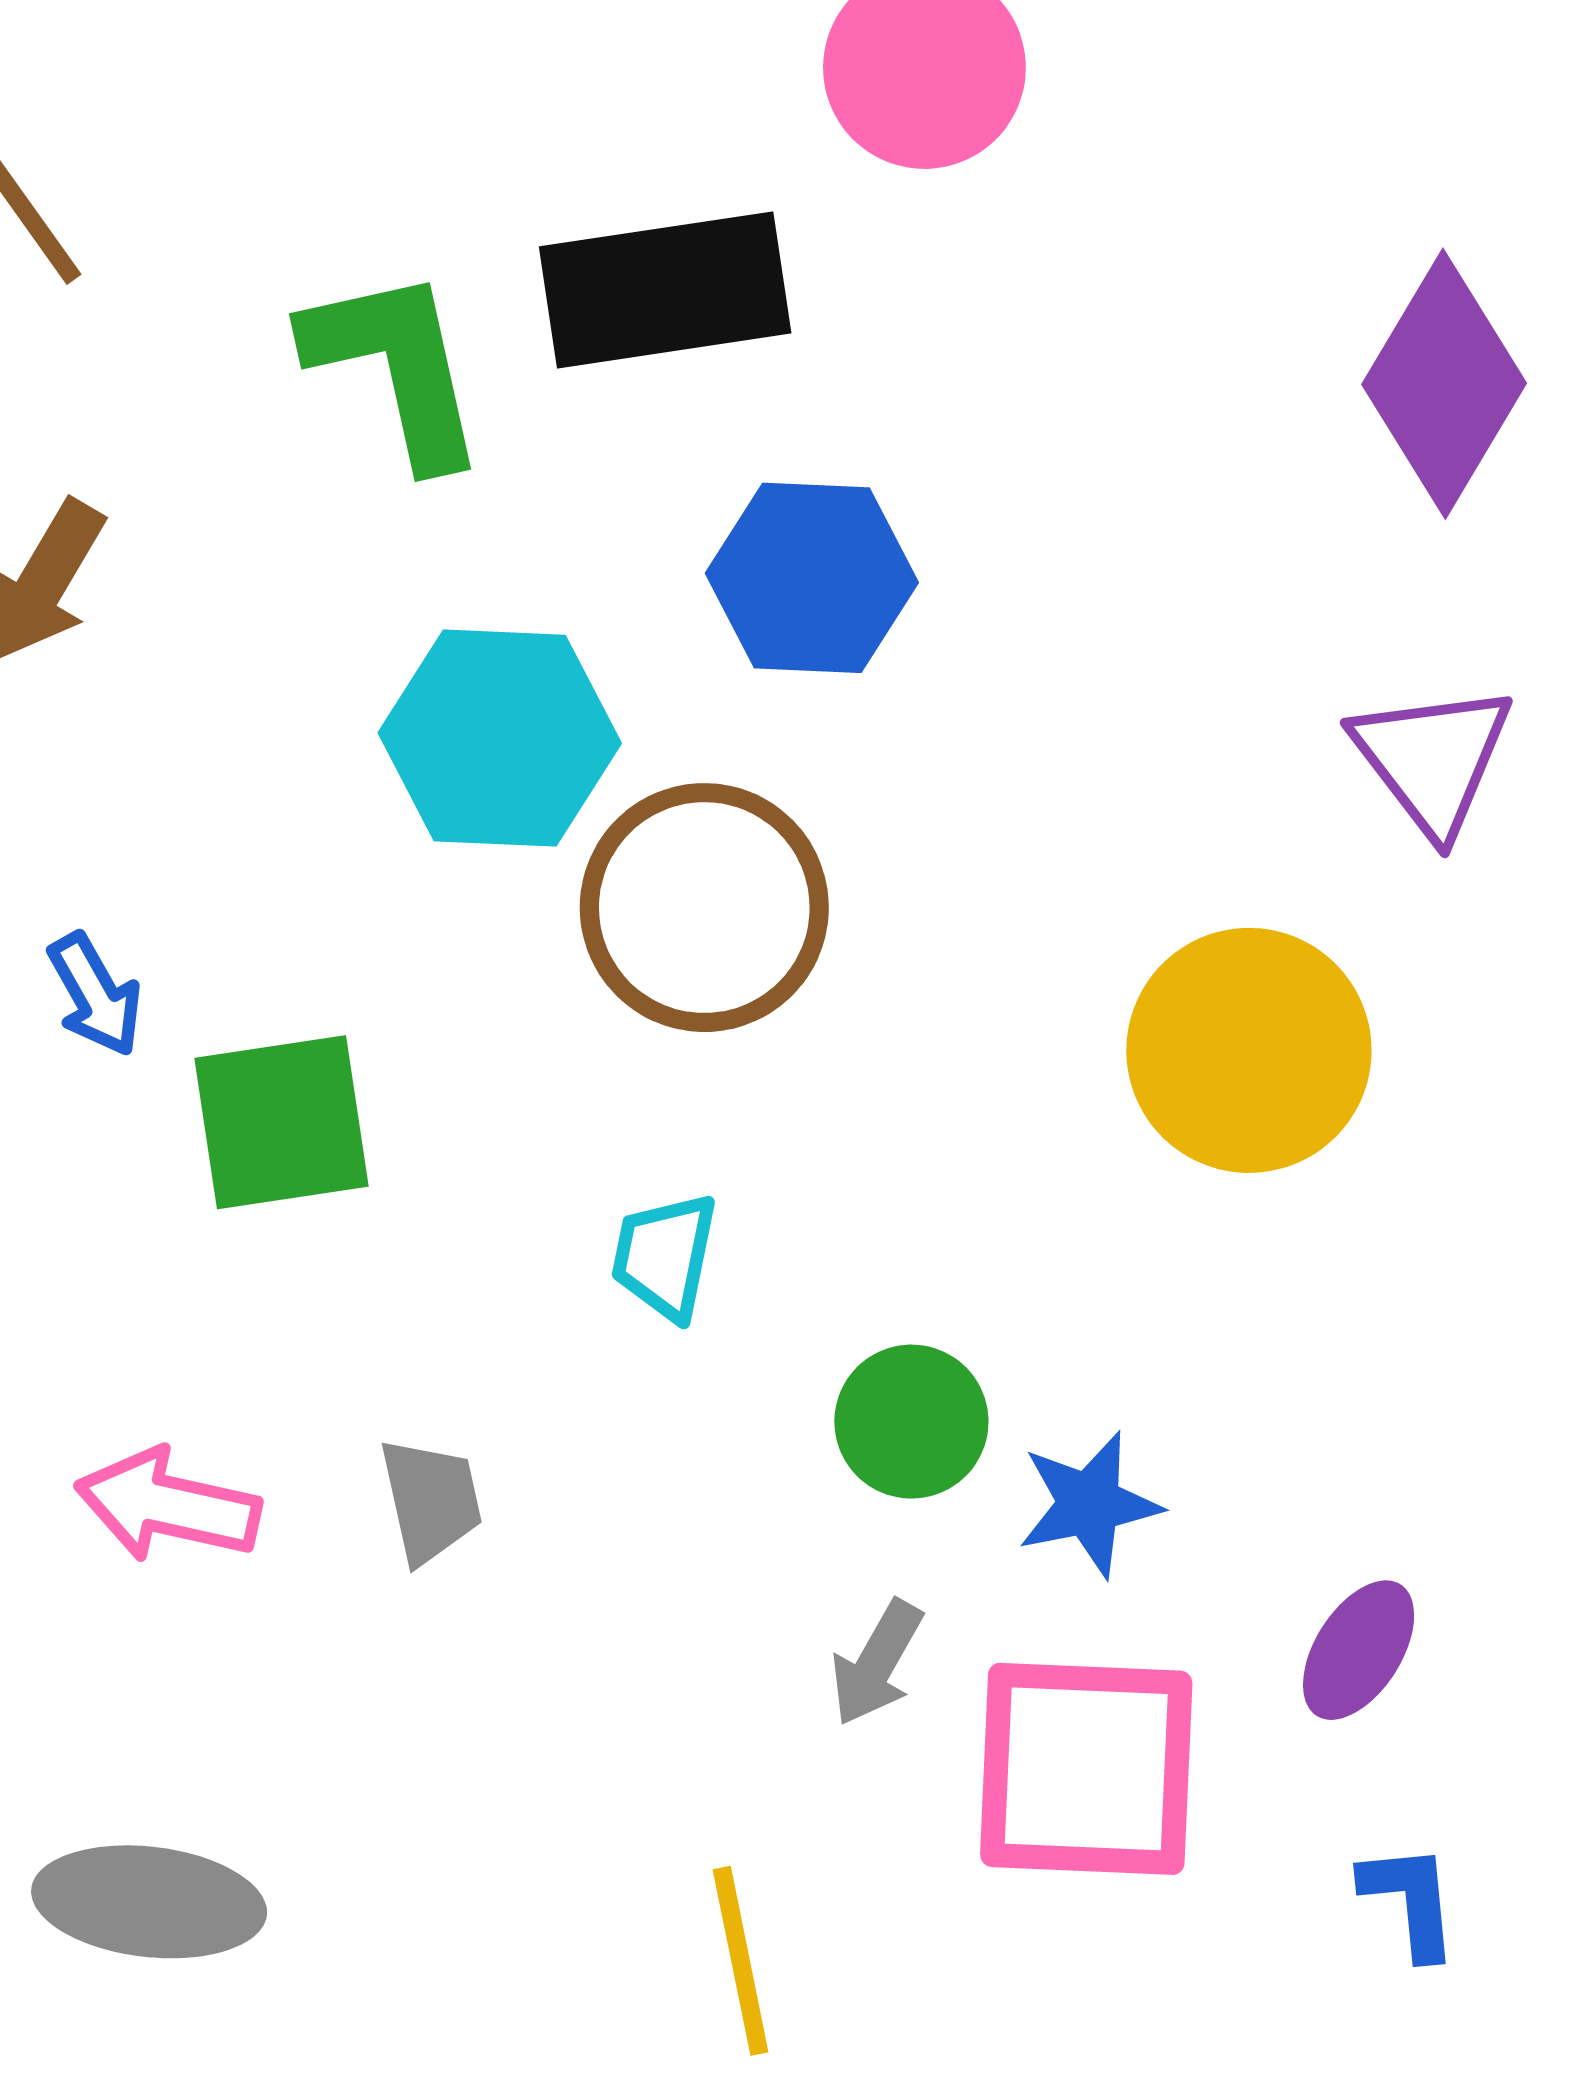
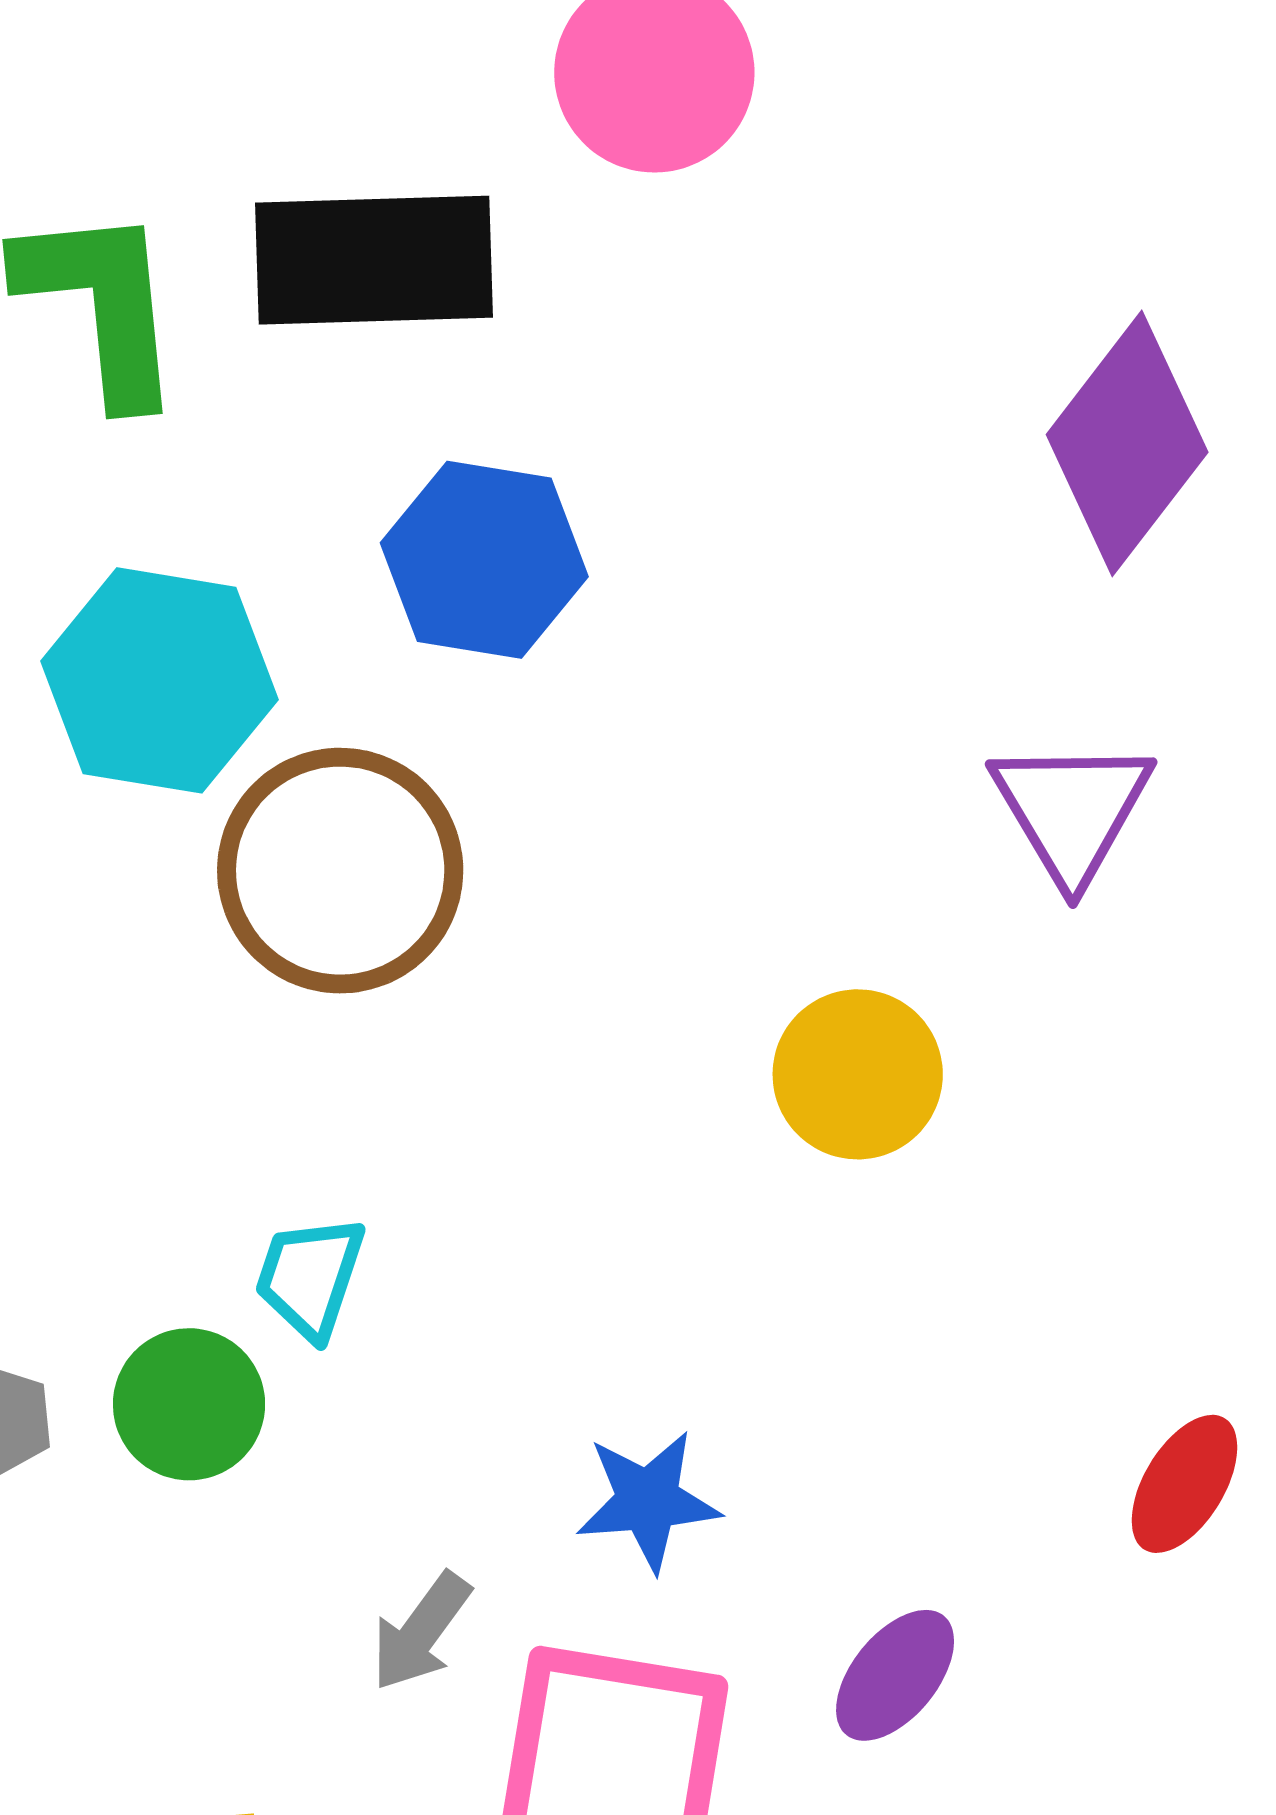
yellow circle: (1249, 1050) -> (858, 1074), size x0.7
cyan trapezoid: (665, 1256) -> (310, 1277), moved
green circle: (911, 1422) -> (189, 1404), moved

